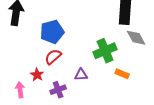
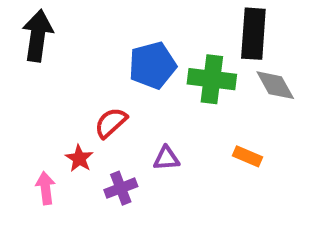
blue pentagon: (52, 32) -> (152, 65), moved
green cross: (105, 51) -> (212, 79), moved, turned 30

